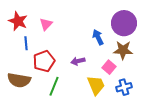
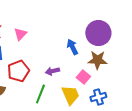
green line: (54, 86) -> (40, 94), moved

